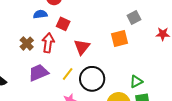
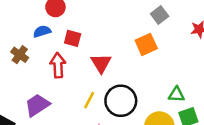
brown cross: (27, 44) -> (20, 55), moved
purple trapezoid: (38, 73) -> (37, 105), moved
green triangle: (136, 82) -> (176, 95), turned 40

